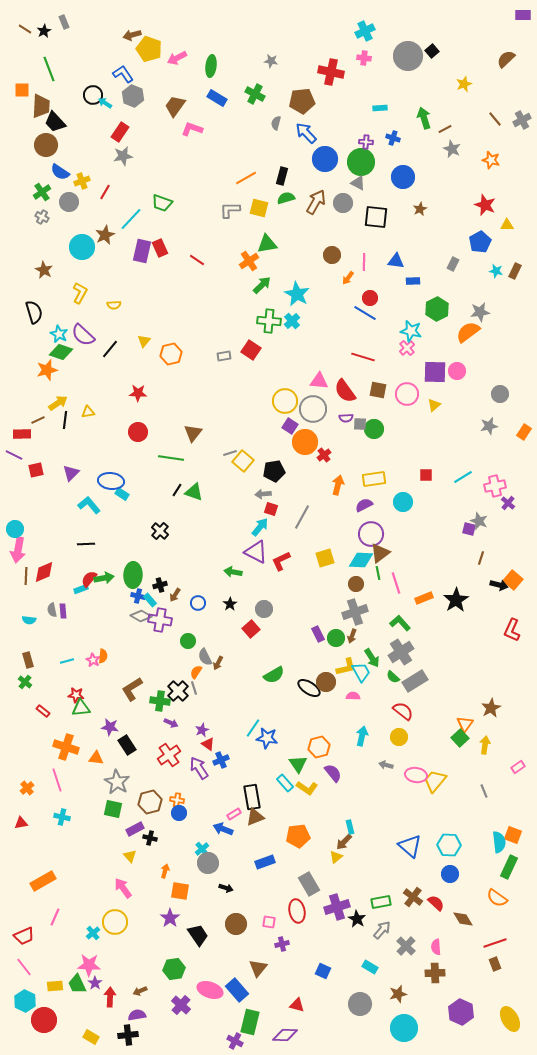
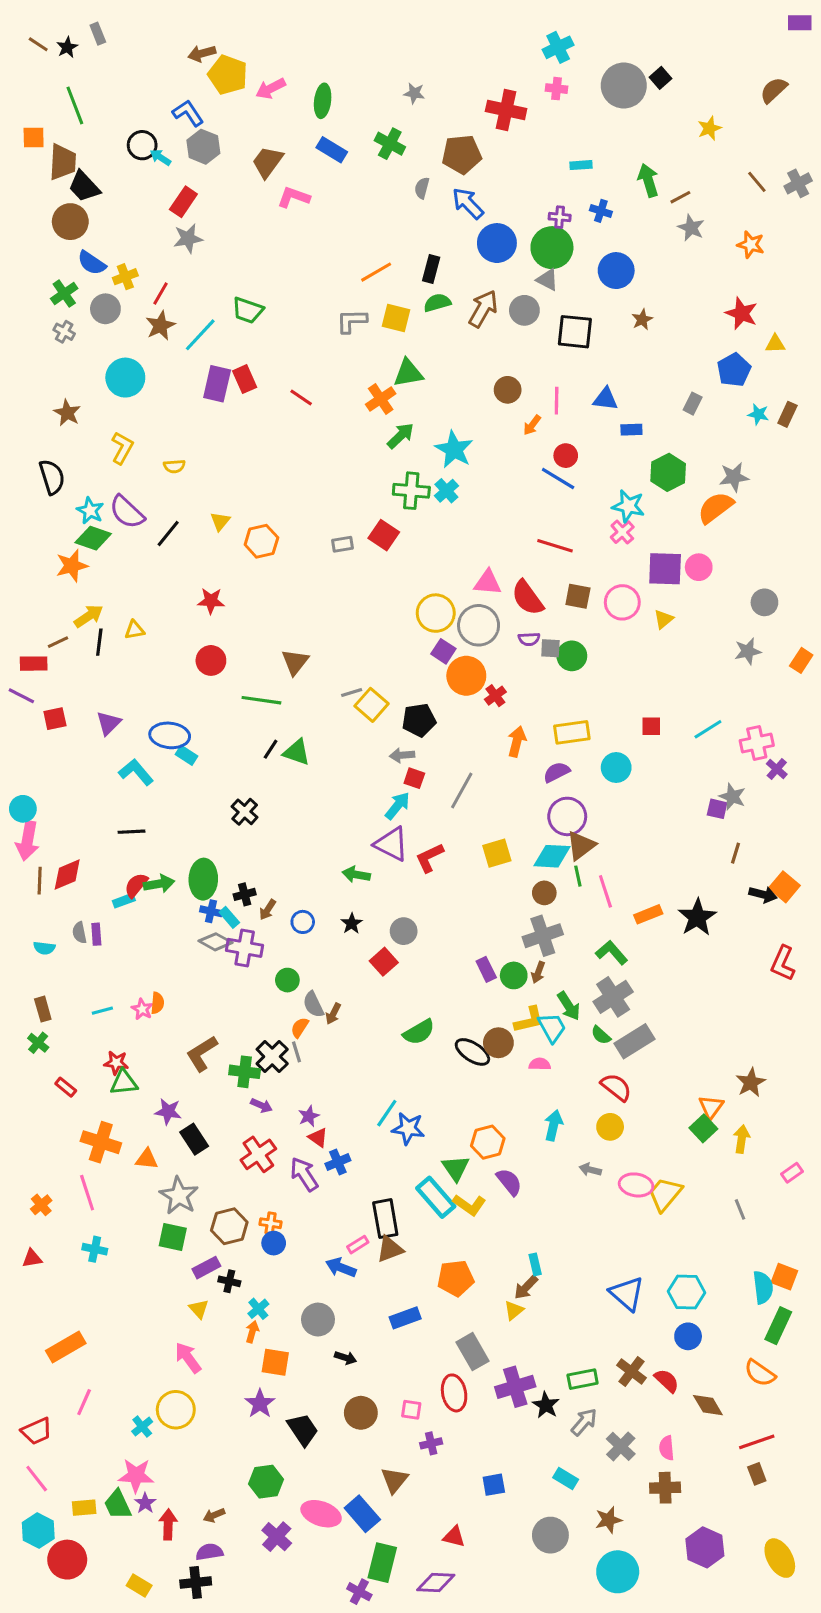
brown star: (105, 235) -> (160, 326), moved
cyan rectangle: (285, 783) -> (436, 1197), size x1.5
cyan cross: (202, 849) -> (258, 1309), moved
blue square: (323, 971) -> (494, 1485), turned -35

